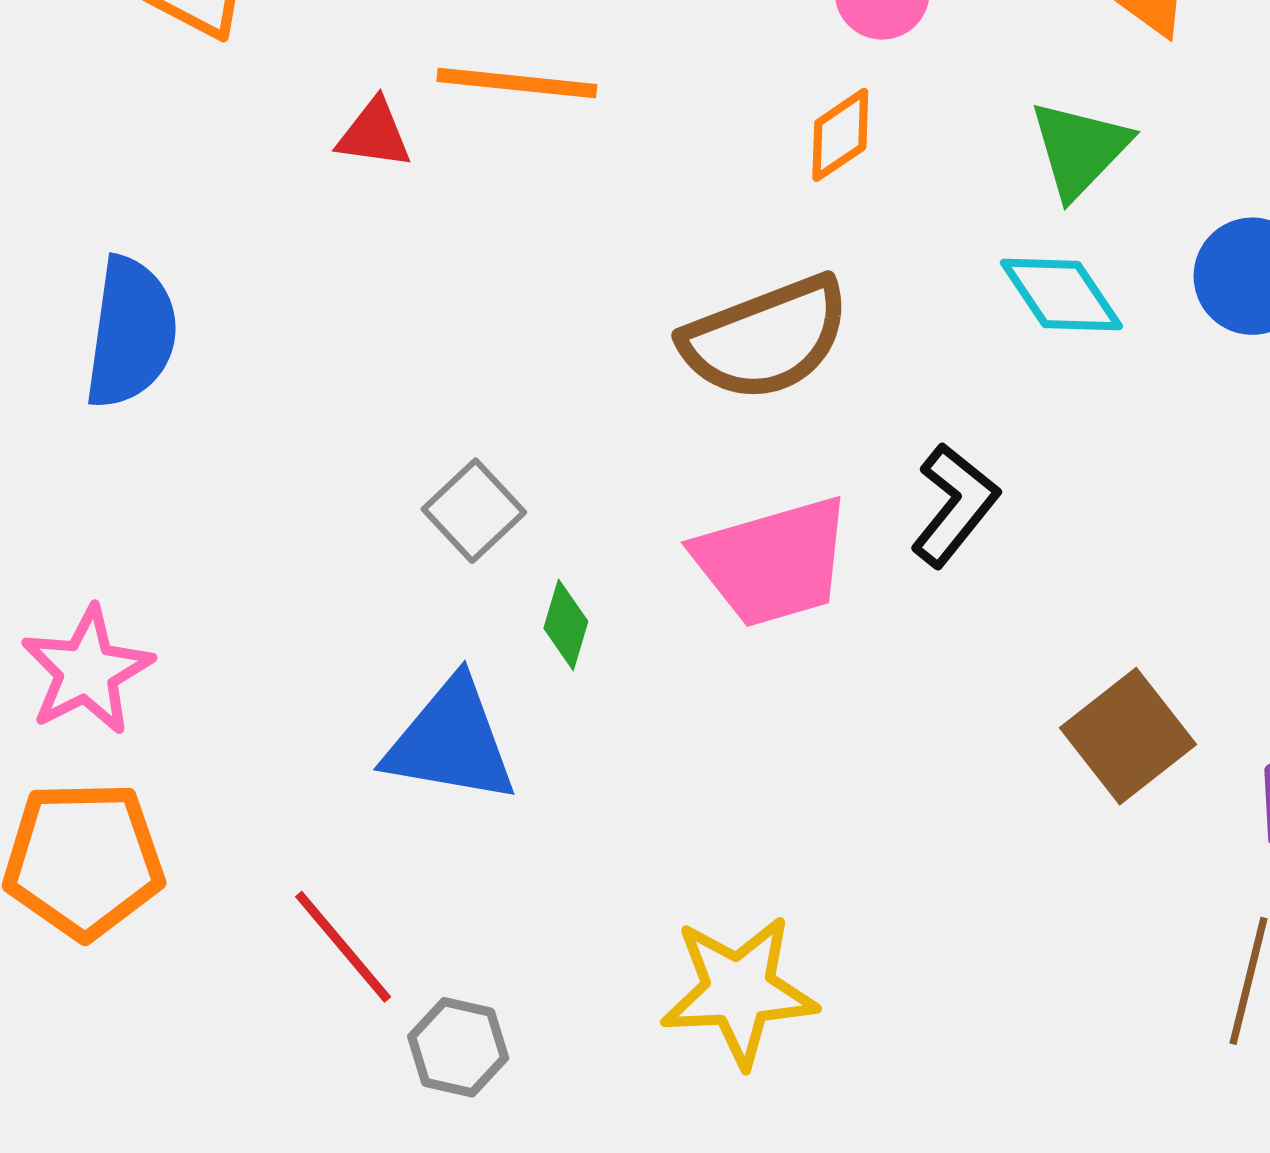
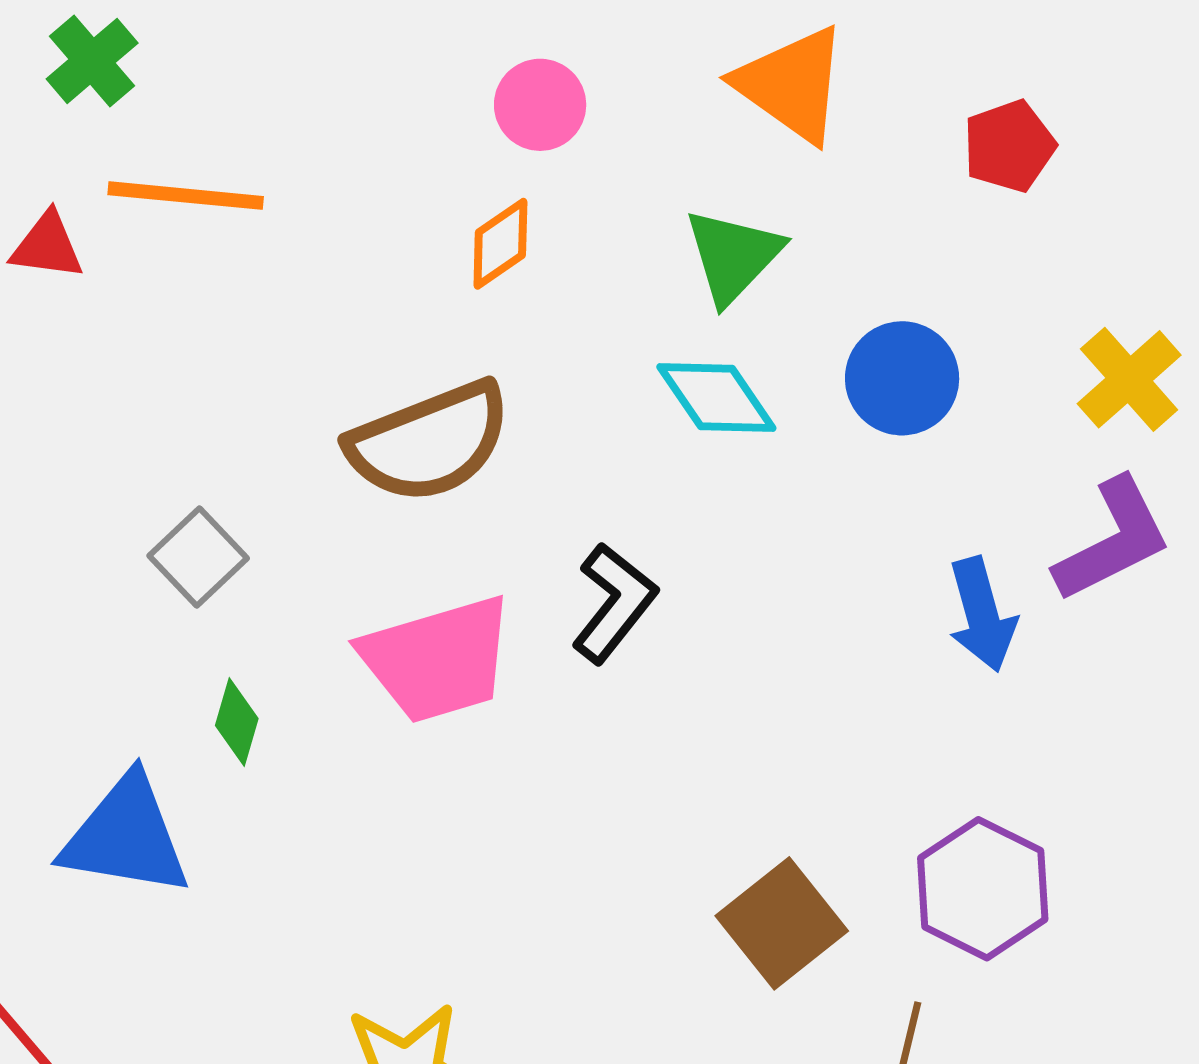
gray square: (474, 511) -> (198, 557), moved
brown square: (1128, 736) -> (782, 923), moved

